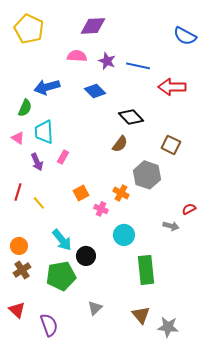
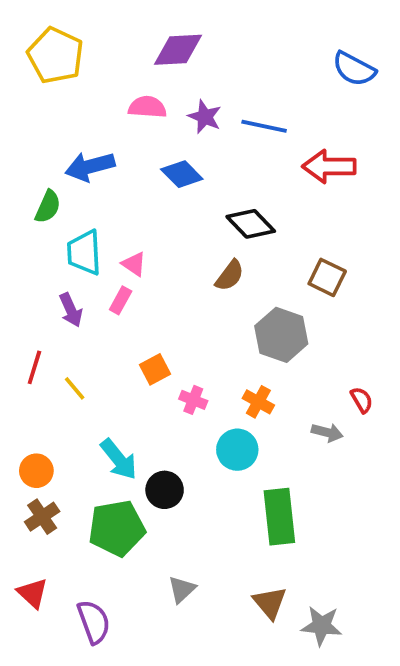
pink triangle: (18, 138) -> (134, 264), moved
orange cross: (121, 193) -> (258, 402), moved
red semicircle: (189, 209) -> (362, 400), turned 88

